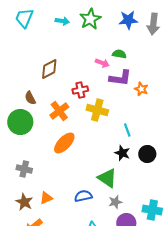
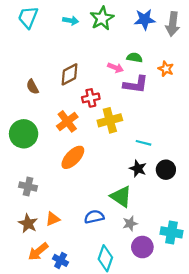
brown diamond: (49, 69) -> (70, 74), moved
orange star: (141, 89) -> (166, 69), moved
brown semicircle: (30, 98) -> (33, 87), moved
yellow cross: (97, 110) -> (110, 120), turned -30
cyan line: (127, 130) -> (143, 143), turned -56

